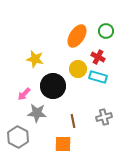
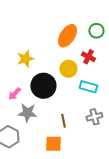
yellow star: (35, 59) -> (25, 59), turned -30
cyan rectangle: (98, 77) -> (88, 87), moved

